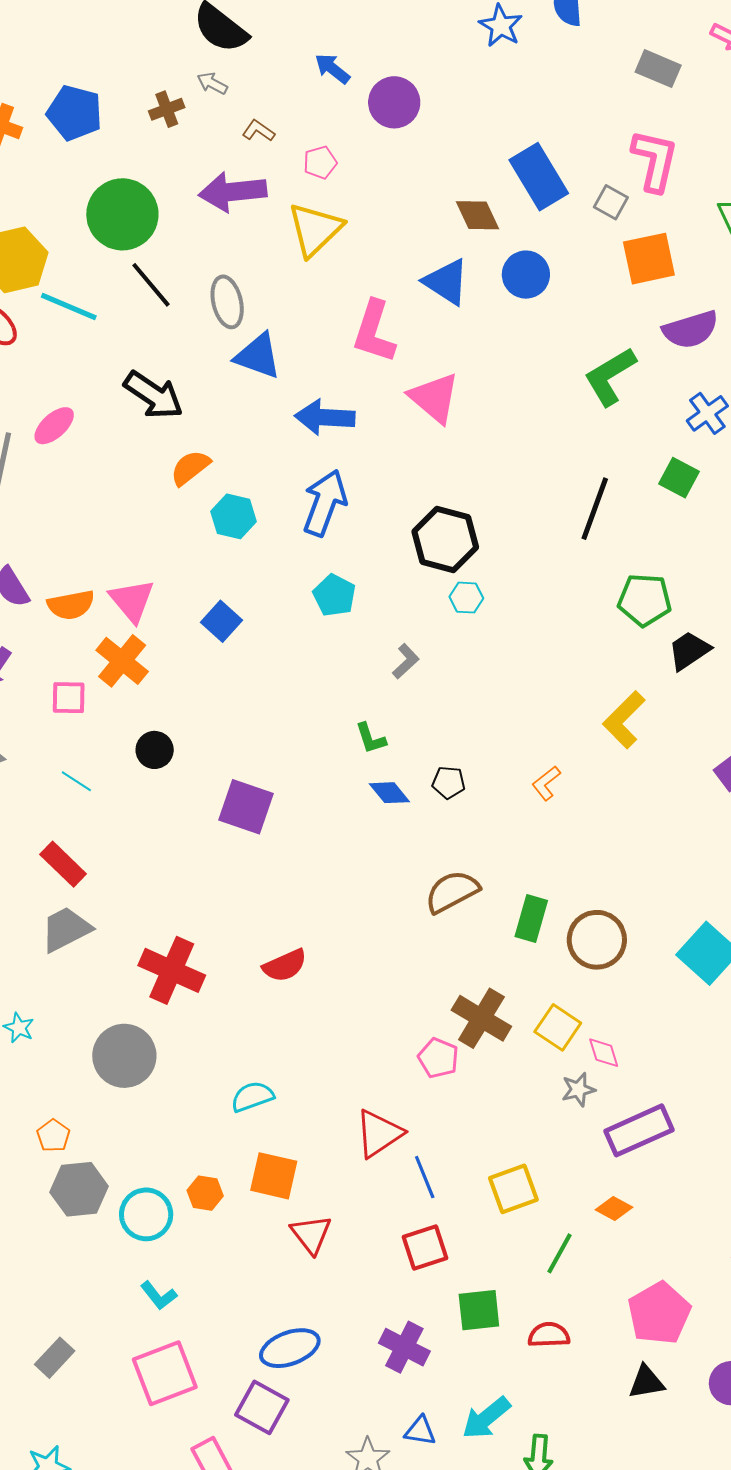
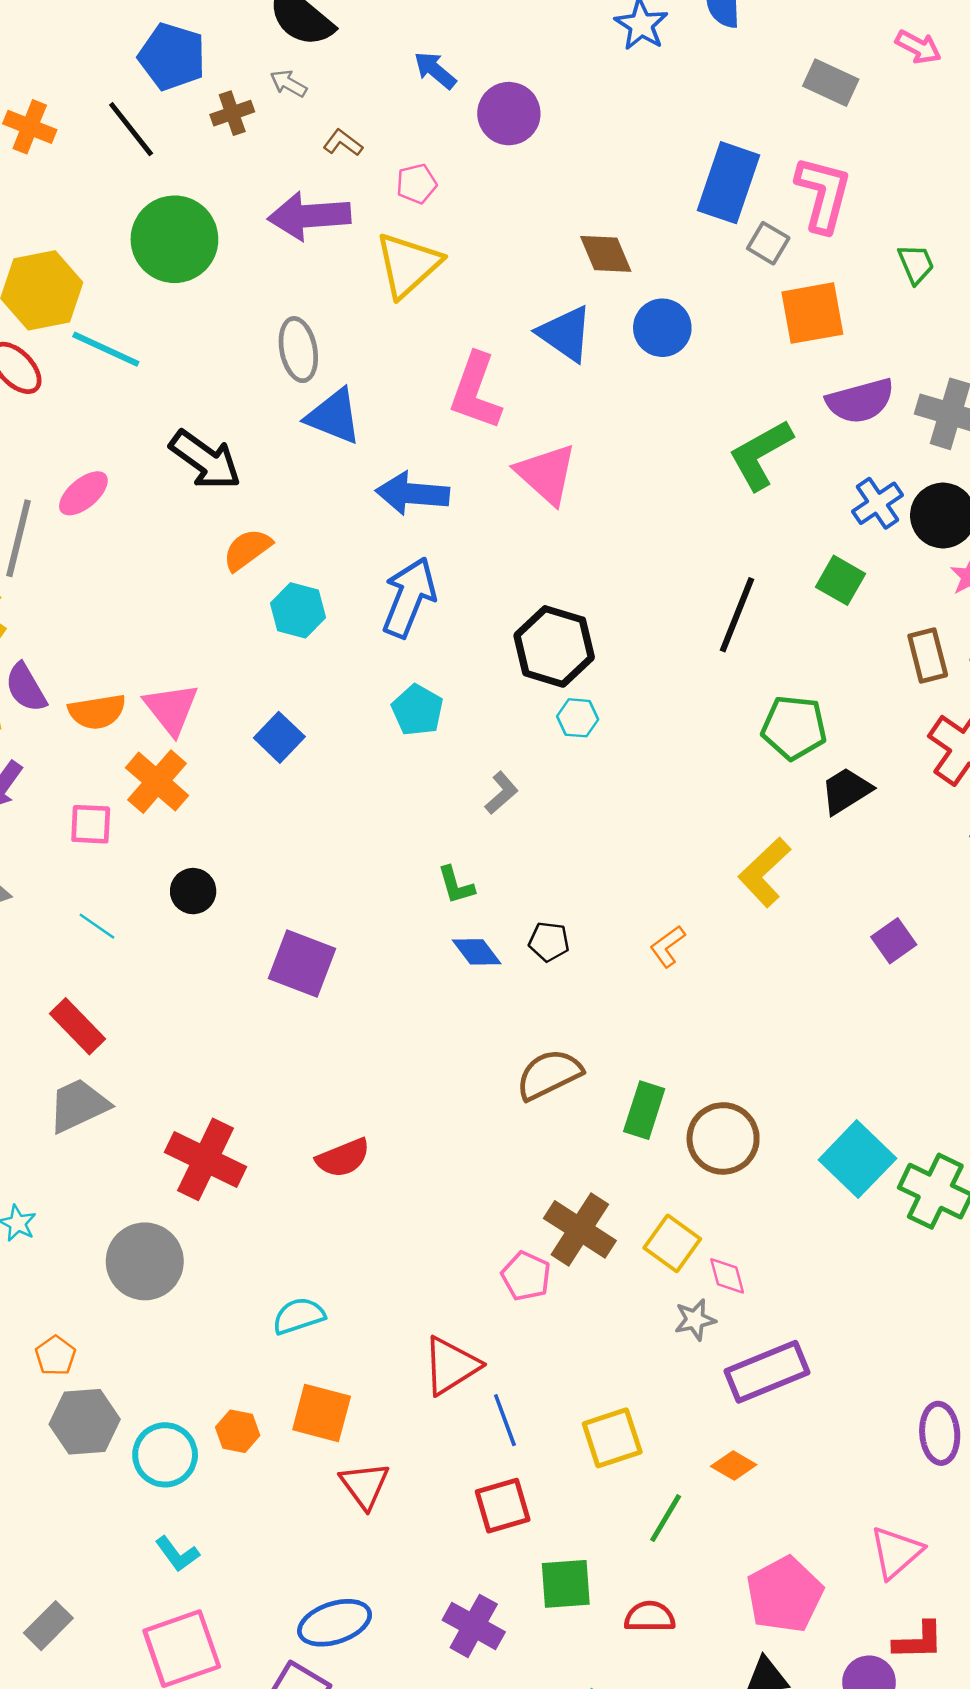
blue pentagon: (75, 113) -> (172, 57), moved
blue rectangle: (539, 177) -> (728, 183), moved, turned 48
black line: (151, 285) -> (131, 129), moved

